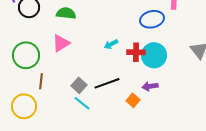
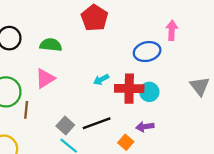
red cross: (136, 52) -> (129, 89), size x1.4
cyan circle: (154, 55) -> (149, 92), size x0.7
brown line: (41, 81) -> (26, 110), moved

